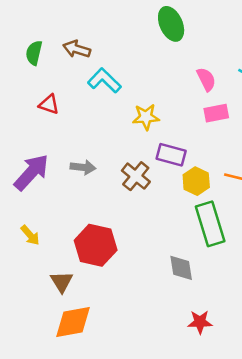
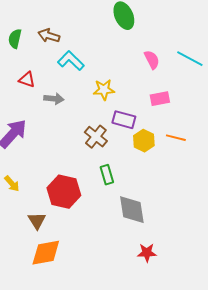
pink rectangle: (216, 113) -> (160, 99), moved
gray arrow: (83, 167) -> (54, 99), moved
green rectangle: (210, 224) -> (107, 175), moved, size x0.6
gray diamond: (181, 268) -> (132, 210), size x1.4

